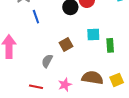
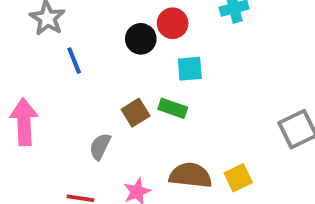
cyan square: (93, 35) -> (190, 69), moved
green rectangle: (110, 45) -> (173, 108), moved, turned -64

